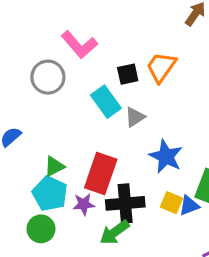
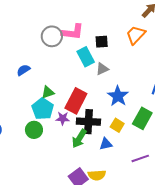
pink L-shape: (79, 45) -> (73, 32), moved, turned -50
orange trapezoid: (161, 67) -> (136, 35), moved
blue triangle: (189, 206) -> (106, 144), moved
green arrow: (115, 232) -> (79, 139), turned -30

